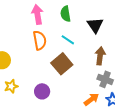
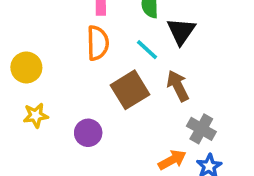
black triangle: (95, 25) -> (181, 31), moved
brown arrow: (100, 56) -> (178, 86), moved, turned -42

